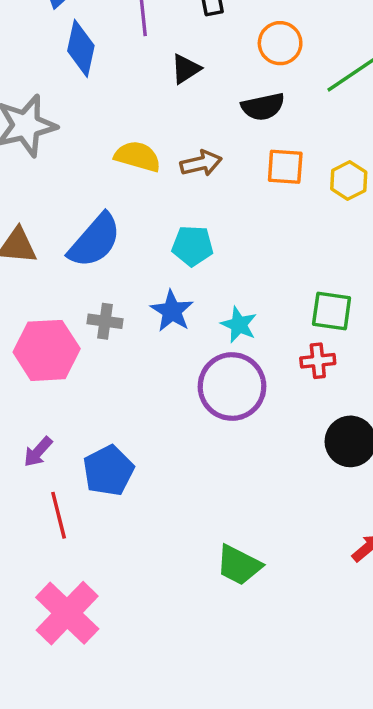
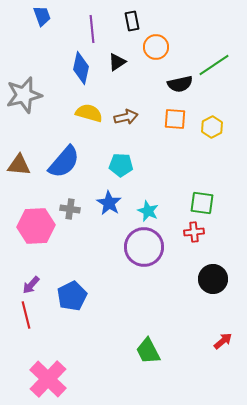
orange circle: (280, 43) -> (156, 47), moved
blue diamond: (81, 48) -> (81, 68), moved
black semicircle: (263, 107) -> (180, 84), moved
red line: (59, 515) -> (26, 315), moved
green trapezoid: (239, 565) -> (148, 351), turned 36

